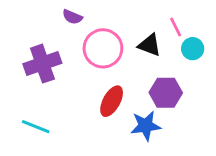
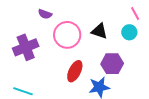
pink line: (176, 27) -> (135, 13), moved

